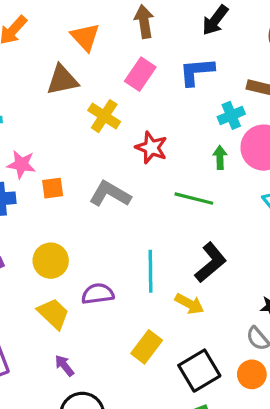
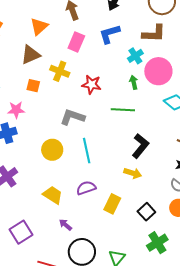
orange triangle: (85, 37) -> (39, 26), turned 42
orange square: (53, 188) -> (33, 86), moved, turned 32
yellow circle: (51, 261) -> (52, 150), moved
cyan line: (151, 271) -> (87, 151), moved
purple semicircle: (98, 294) -> (86, 188), moved
black square: (199, 371) -> (146, 212), size x0.7

